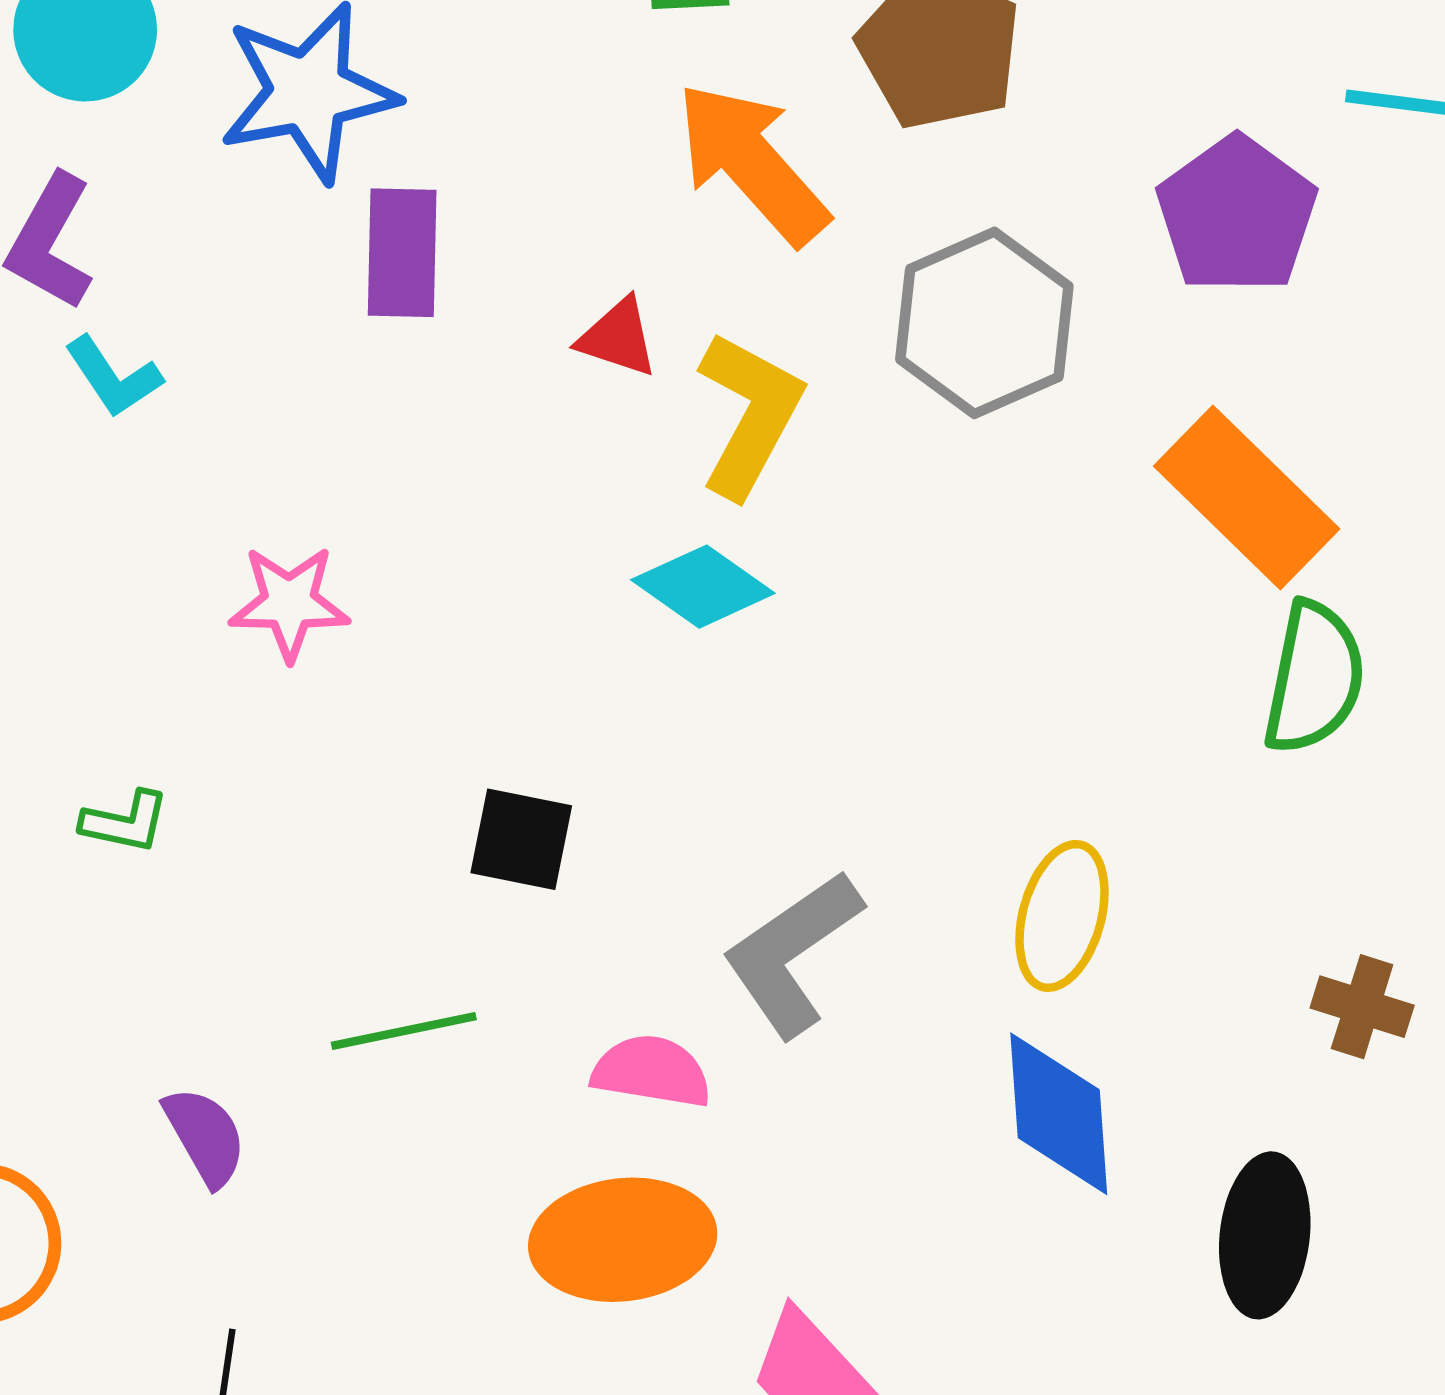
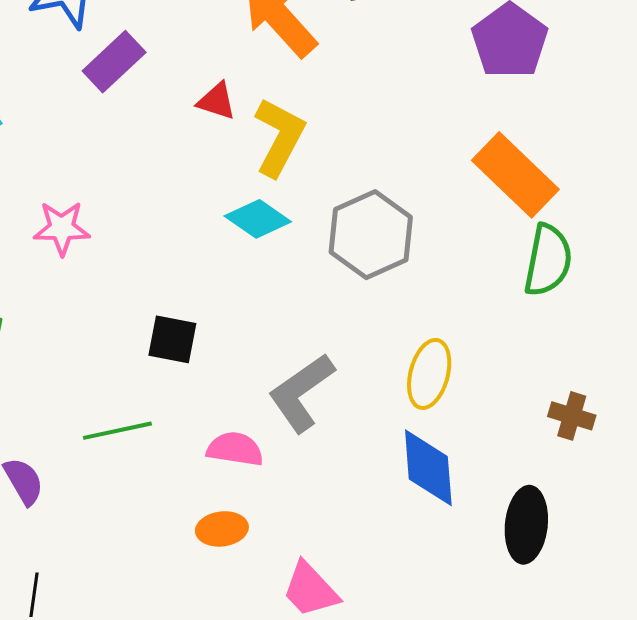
purple rectangle: (402, 253) -> (114, 62), turned 46
gray hexagon: (984, 323) -> (371, 235), moved
orange ellipse: (623, 1240) -> (222, 529), size x0.6

